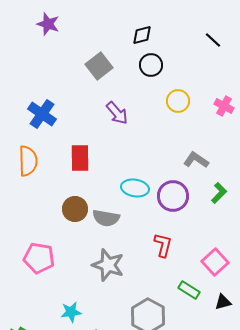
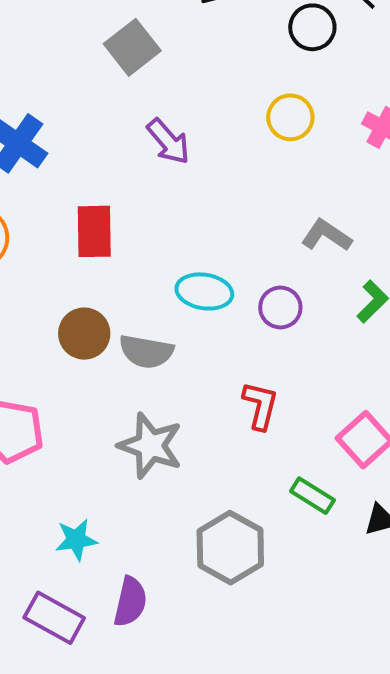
black circle: (151, 65) -> (312, 27), moved
purple circle: (173, 196) -> (280, 307), size x0.7

